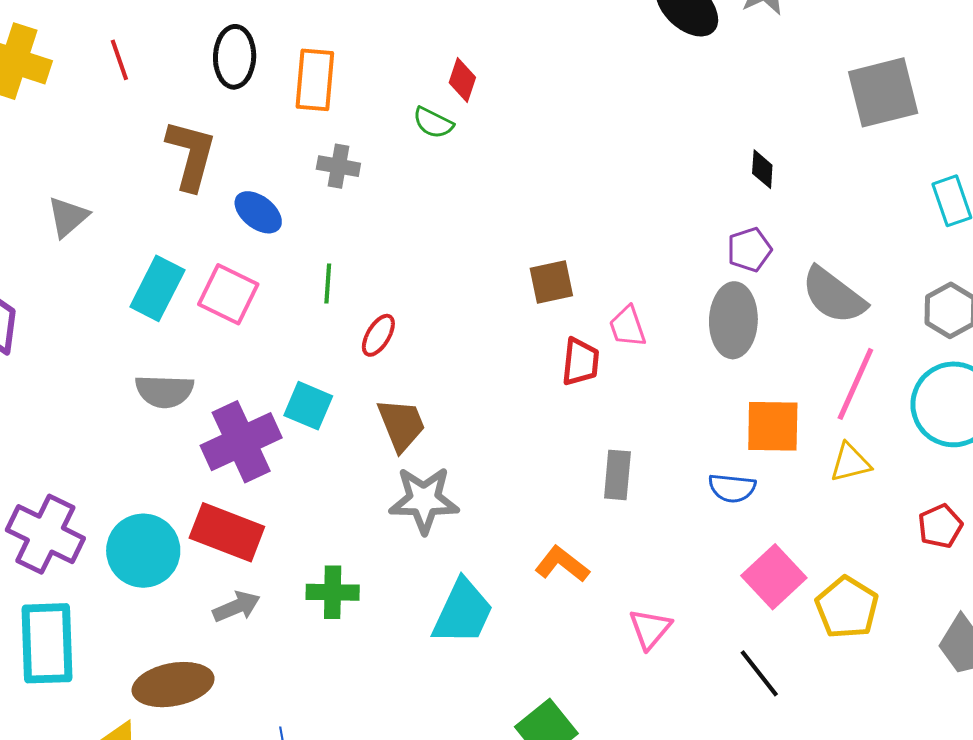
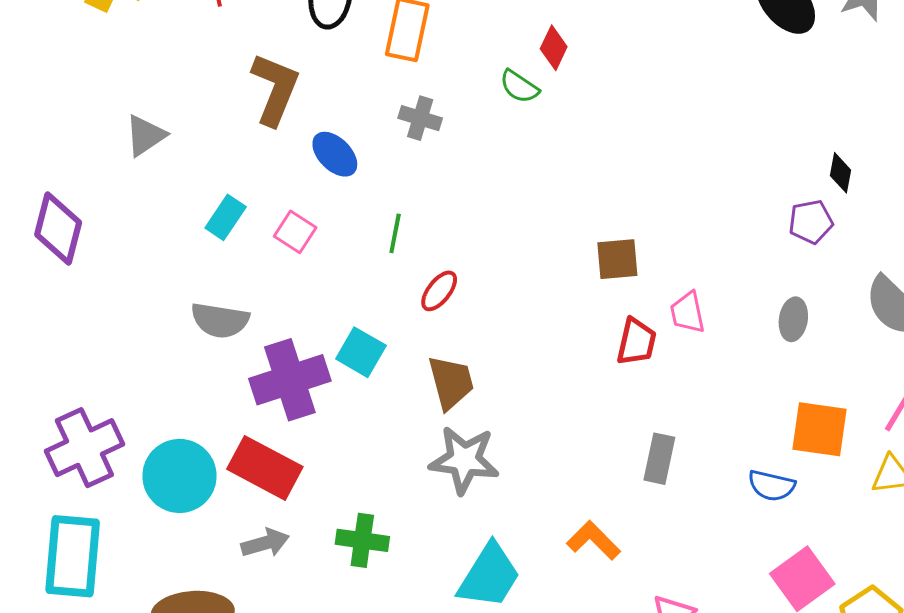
purple pentagon: (749, 250) -> (811, 222), moved
cyan rectangle: (157, 288) -> (226, 217), size x0.7
pink square: (228, 294) -> (295, 232), size x0.7
gray ellipse: (733, 320) -> (793, 319), size x0.6
purple cross: (45, 534) -> (84, 448), turned 32

